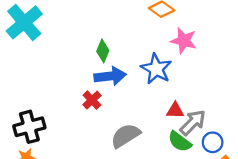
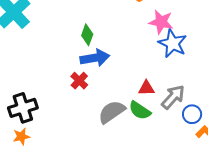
blue star: (156, 69) -> (173, 43), moved
red triangle: (175, 110) -> (146, 88), moved
green semicircle: (180, 142) -> (140, 110), moved

